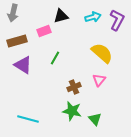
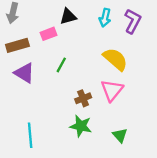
cyan arrow: (93, 17) -> (105, 18), turned 119
pink triangle: (99, 80) -> (112, 90), size x1.5
cyan line: (28, 119) -> (30, 135), turned 70
green triangle: (95, 119) -> (120, 135), moved

